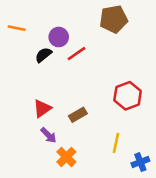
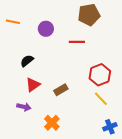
red line: (77, 54) -> (77, 42), moved, turned 35
black semicircle: (43, 55) -> (27, 61), moved
purple arrow: (48, 135) -> (24, 107), moved, turned -32
yellow line: (116, 143) -> (101, 99), moved, turned -56

